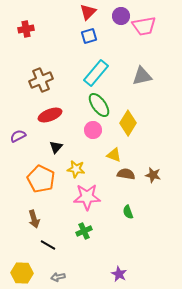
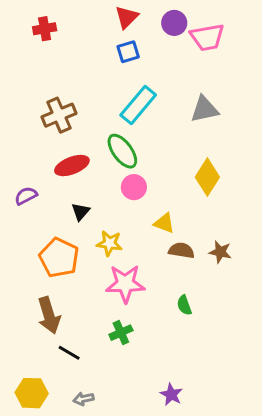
red cross: (26, 29) -> (45, 29), moved
green ellipse: (99, 105) -> (122, 151), moved
yellow diamond: (128, 123) -> (207, 177), moved
brown arrow: (34, 219) -> (49, 315), size x1.4

